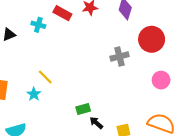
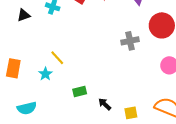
green rectangle: (83, 109) -> (80, 91), moved

